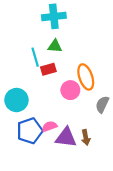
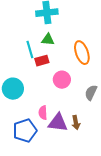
orange ellipse: (86, 77) -> (82, 53), moved
pink semicircle: (49, 126) -> (43, 113), turned -72
blue pentagon: (30, 131) -> (25, 131), moved

